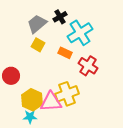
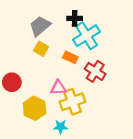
black cross: (60, 17) -> (75, 18), moved, turned 32
pink triangle: (51, 102) -> (58, 88), moved, size x0.7
cyan star: (30, 117) -> (61, 127), moved

